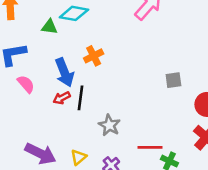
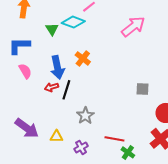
green triangle: (49, 27) -> (52, 29), turned 40
orange cross: (94, 56) -> (83, 58), turned -35
yellow triangle: (79, 157) -> (56, 136), turned 32

